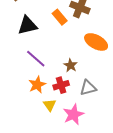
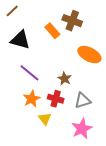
black triangle: (27, 25) -> (20, 40), turned 30
red cross: (61, 85) -> (56, 99), turned 35
pink star: (73, 114) -> (82, 129), moved

